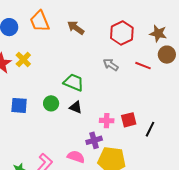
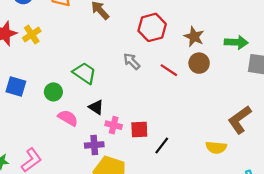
black triangle: (76, 107) -> (96, 107), moved
pink semicircle: (76, 157) -> (68, 118), moved

